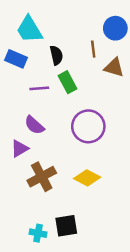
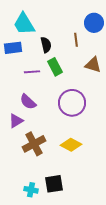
blue rectangle: (16, 59) -> (13, 48), turned -30
brown triangle: (114, 67) -> (93, 65), moved

